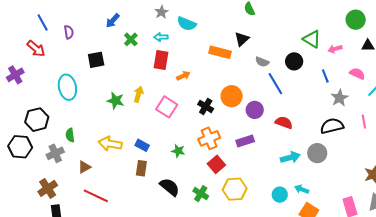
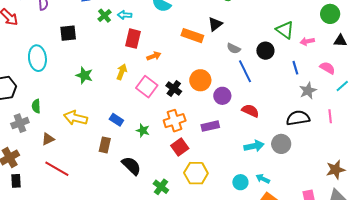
cyan arrow: (161, 37) -> (125, 15), moved
yellow arrow: (139, 94) -> (122, 72), moved
pink square: (167, 107) -> (147, 87), moved
blue rectangle: (142, 145) -> (116, 120), moved
green cross: (201, 194) -> (161, 187), moved

